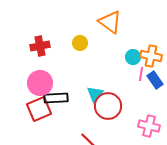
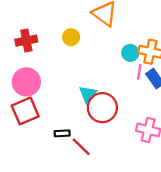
black rectangle: (56, 98) -> (62, 133), moved, size x0.6

